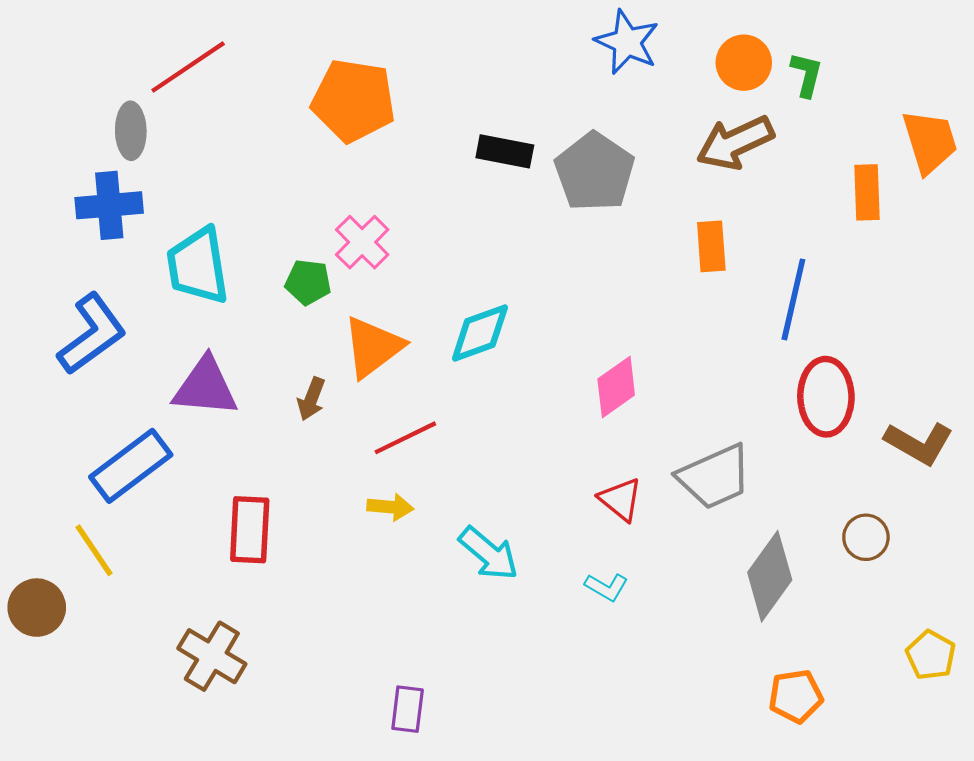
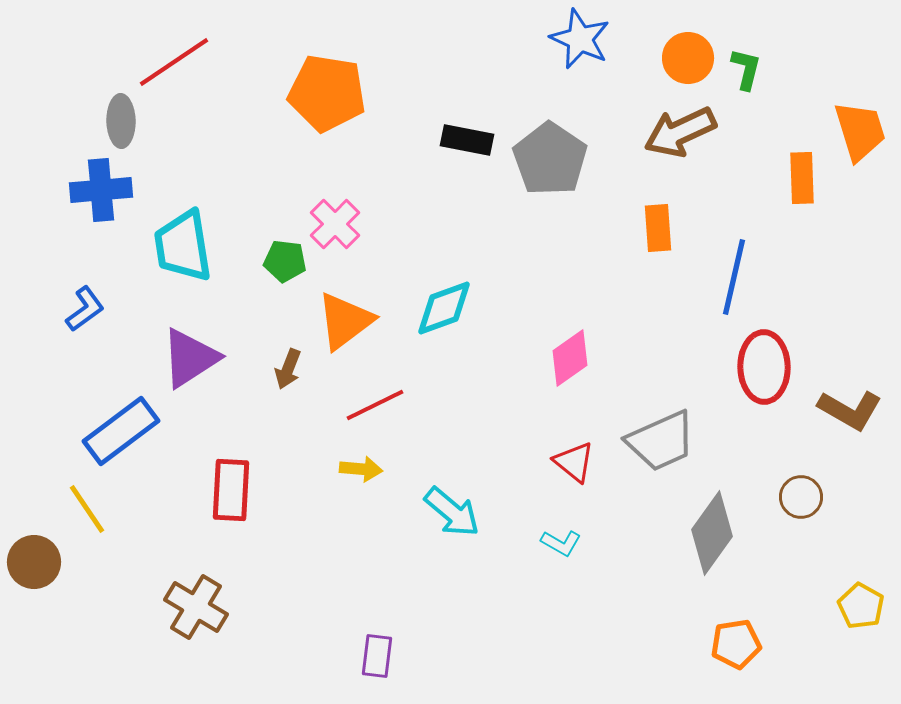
blue L-shape: (92, 334) -> (85, 309), size x0.6
purple triangle: (205, 387) -> (190, 358), turned -38

